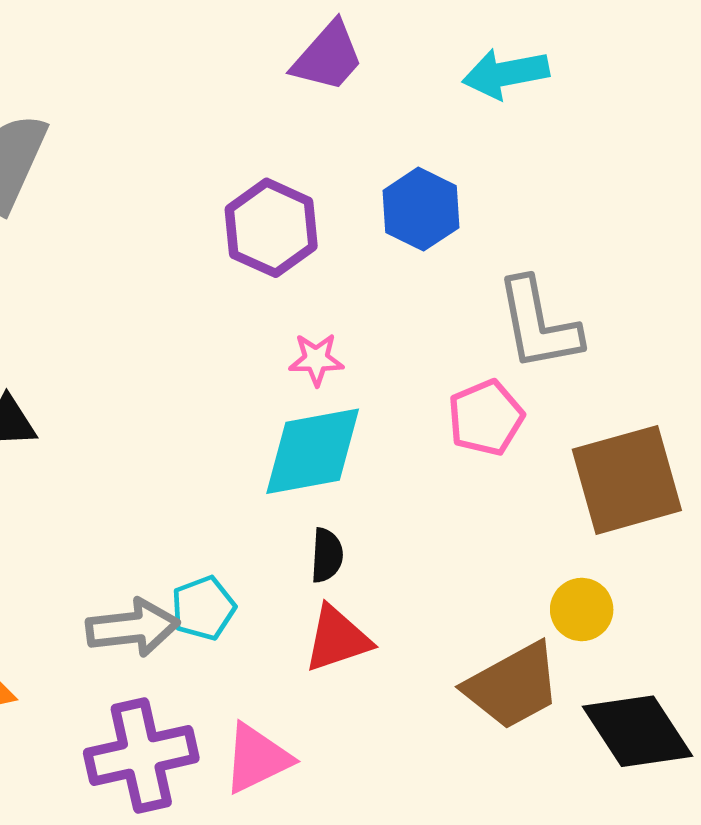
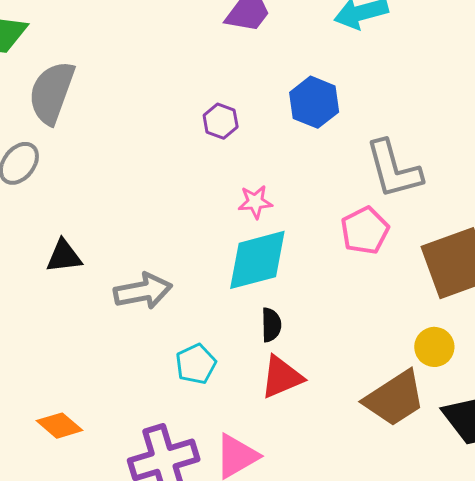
purple hexagon: (271, 228) -> (221, 121), size x0.6
gray arrow: (133, 628) -> (143, 291), moved

